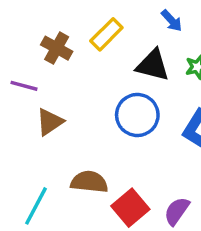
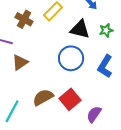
brown semicircle: (89, 182) -> (43, 97), turned -35
red square: (130, 208) -> (70, 99), moved

